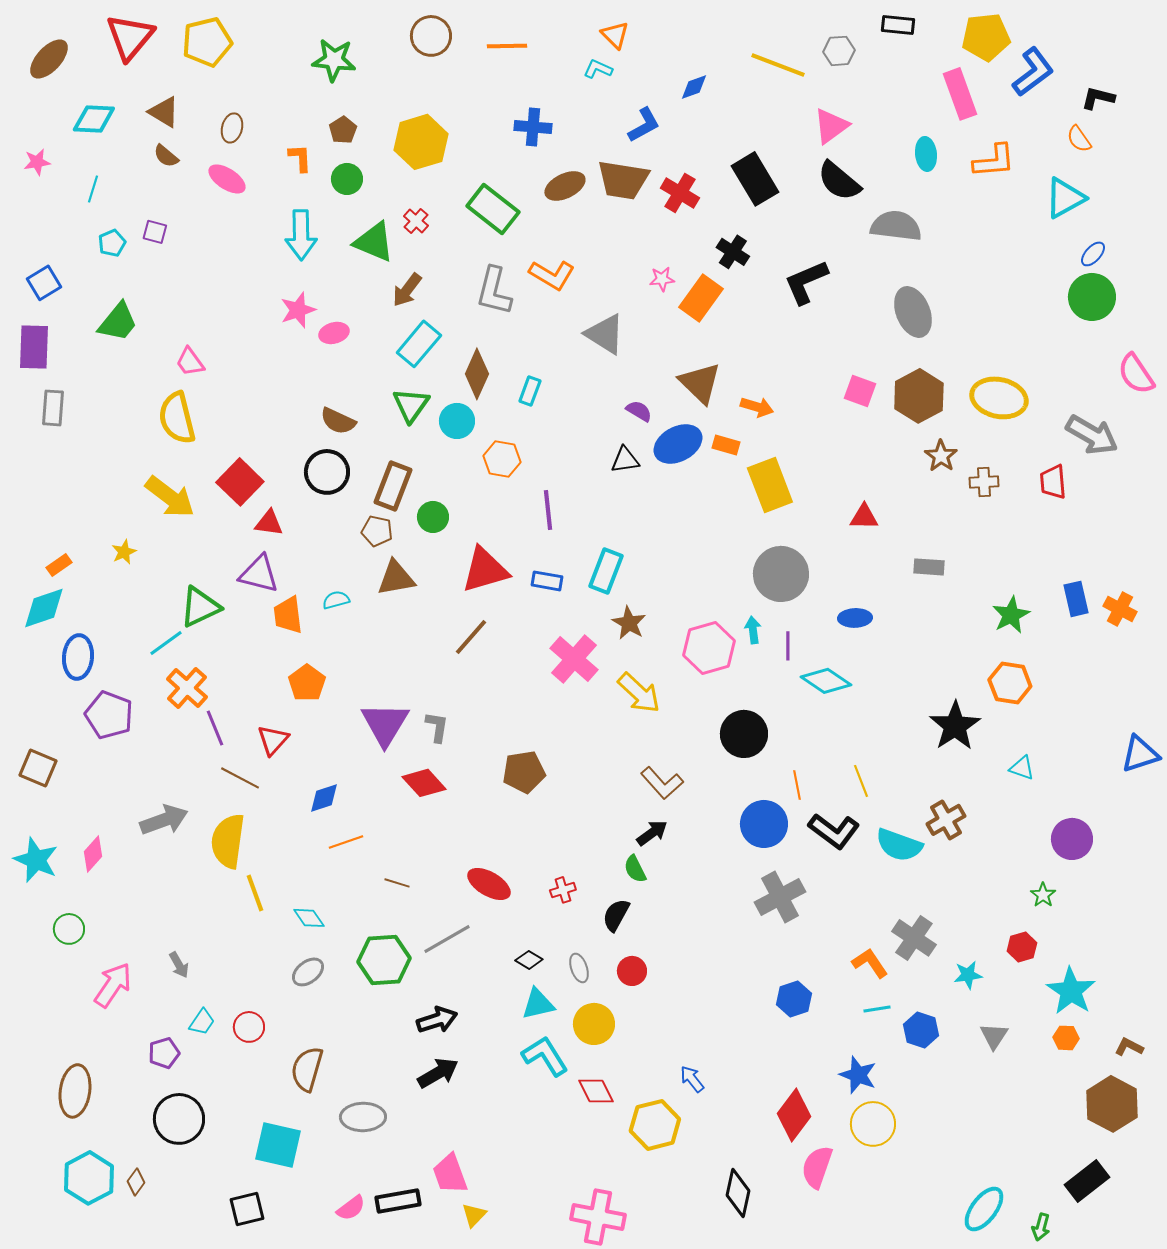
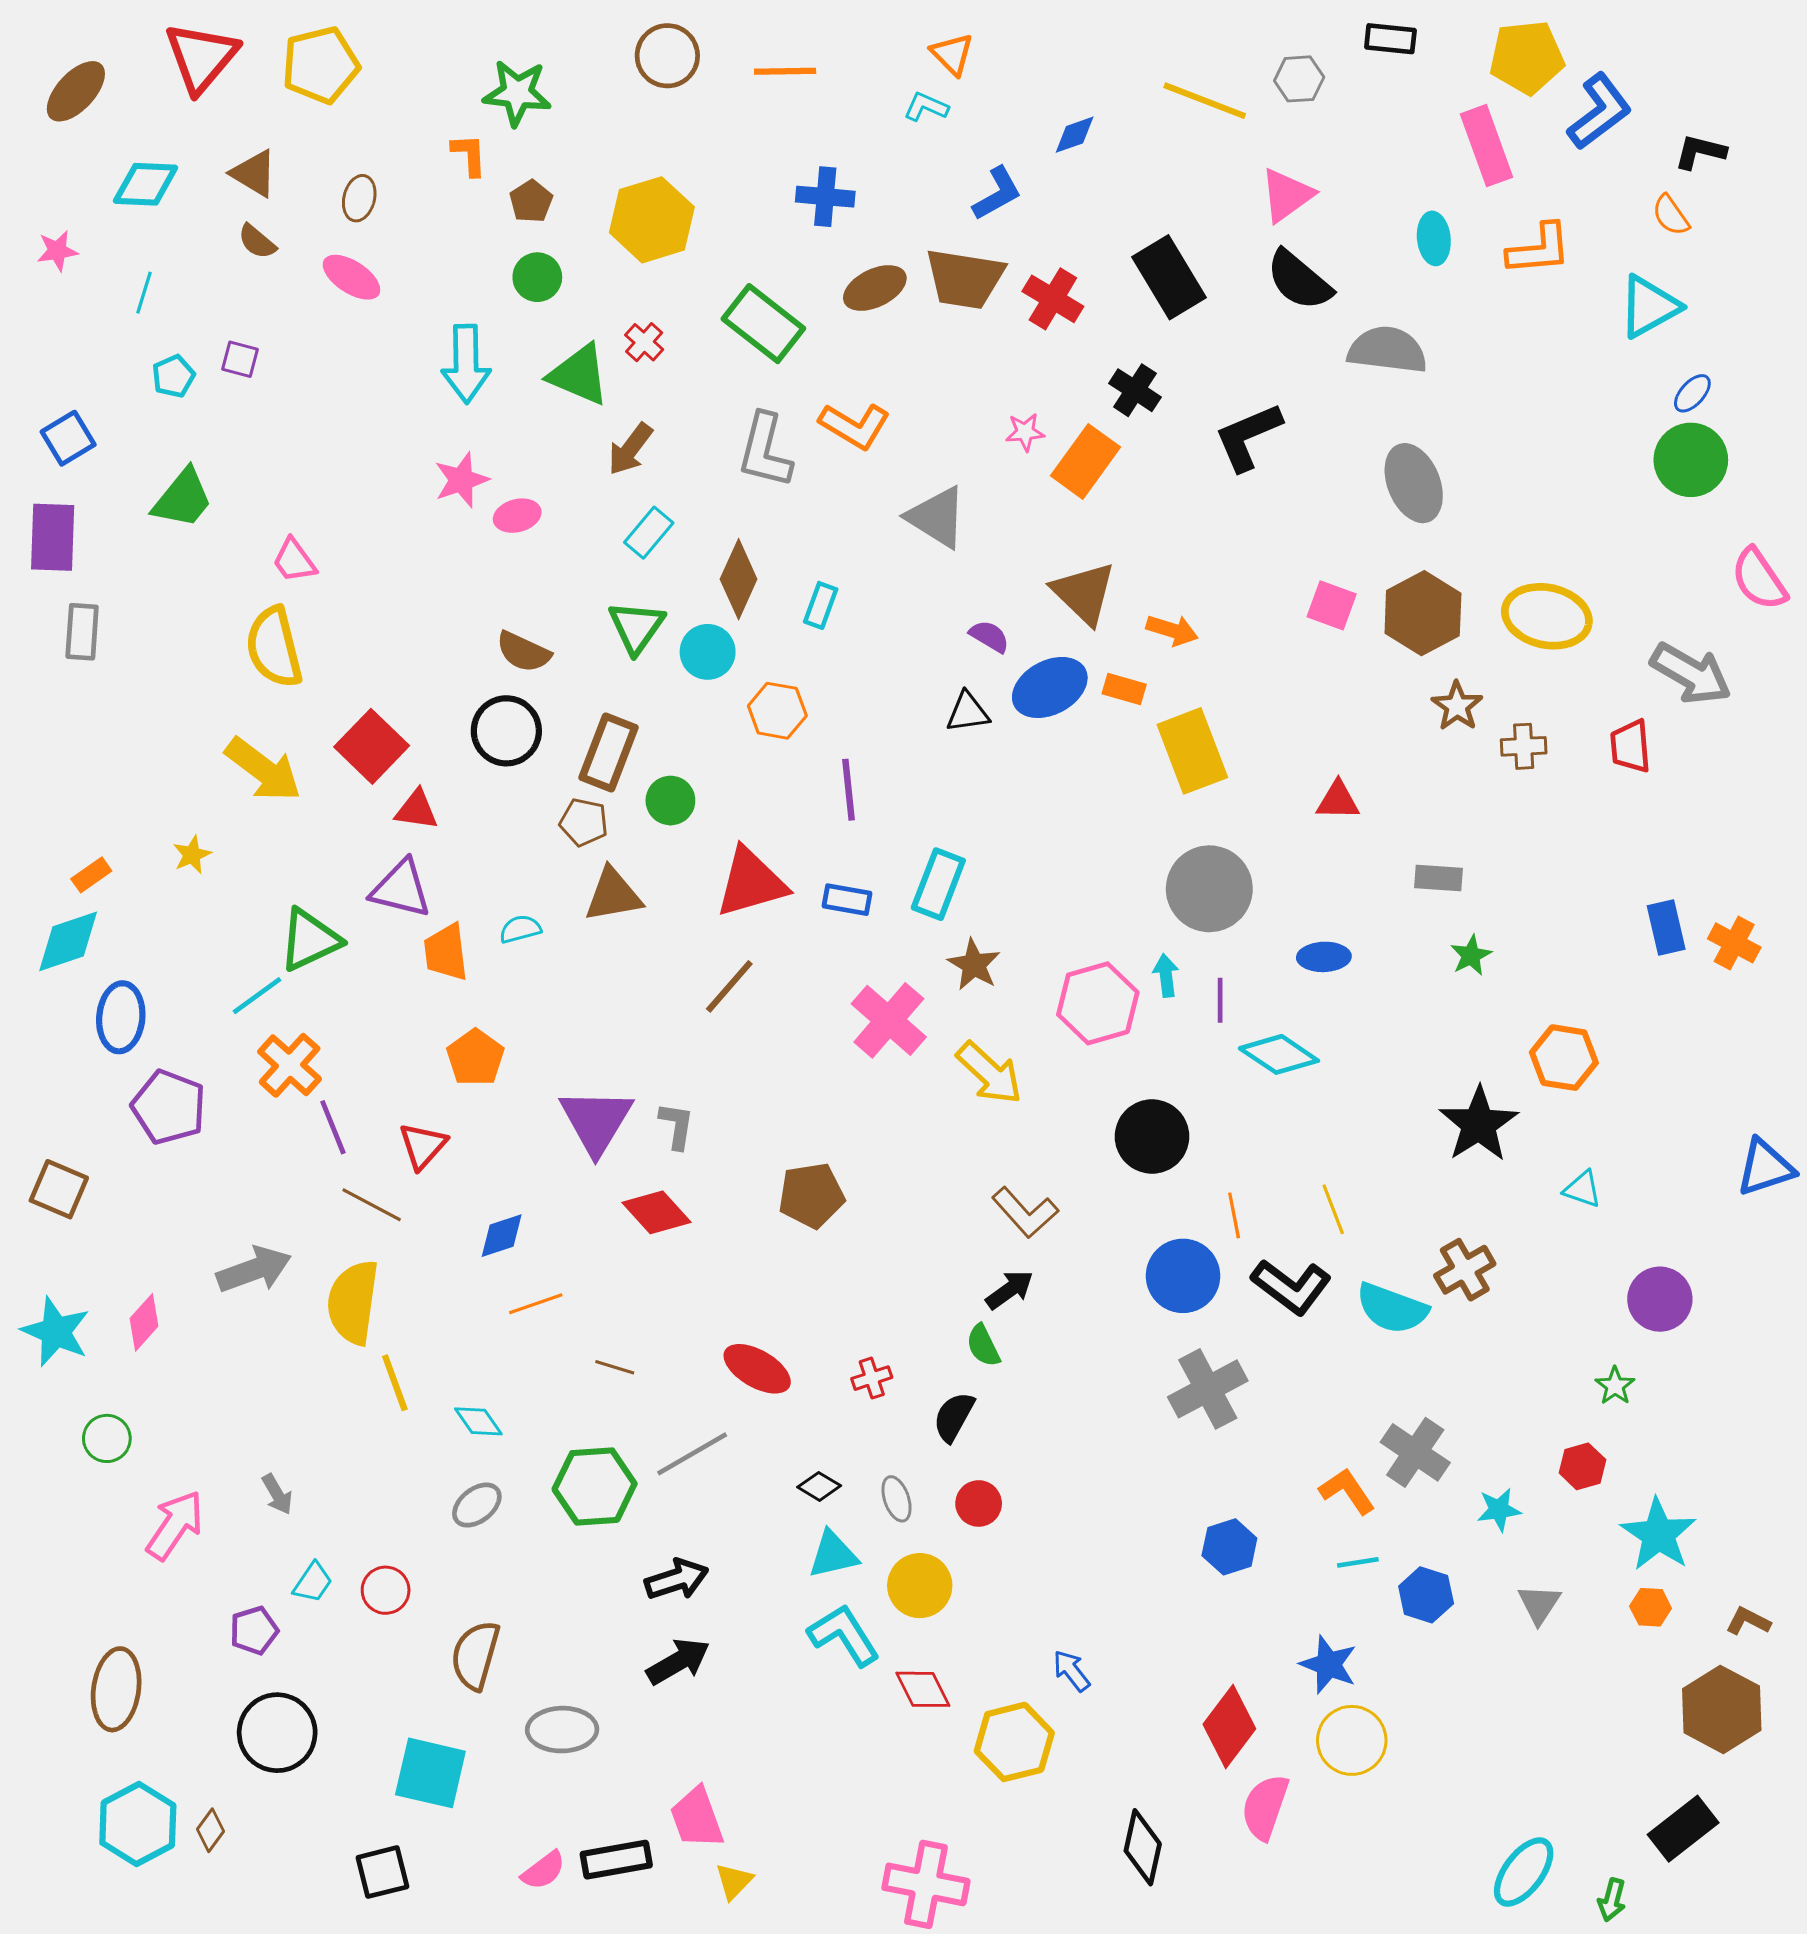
orange L-shape: (300, 158) -> (469, 155), moved
cyan rectangle: (419, 344) -> (649, 533), size x0.7
green star: (1011, 615) -> (1471, 955), moved, size x0.7

